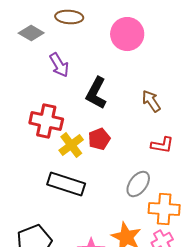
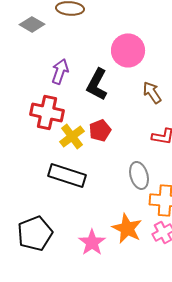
pink circle: (127, 34) -> (128, 50), moved
purple arrow: (59, 65) -> (60, 71), moved, turned -130
gray ellipse: (138, 184) -> (139, 175), turned -52

